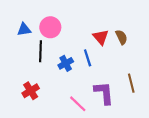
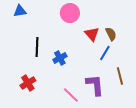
pink circle: (50, 27) -> (70, 13), moved
blue triangle: (24, 29) -> (20, 11), moved
blue line: (88, 58) -> (105, 53), moved, turned 49

